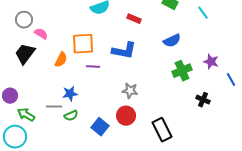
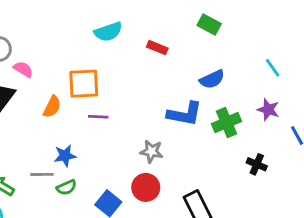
cyan line: (203, 13) -> (273, 68), moved
blue L-shape: (124, 51) -> (185, 114), moved

